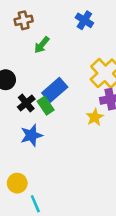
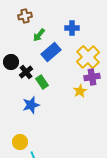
blue cross: (84, 20) -> (72, 28), moved, turned -32
blue rectangle: (55, 90) -> (51, 52), moved
black cross: (26, 103) -> (26, 72), moved

